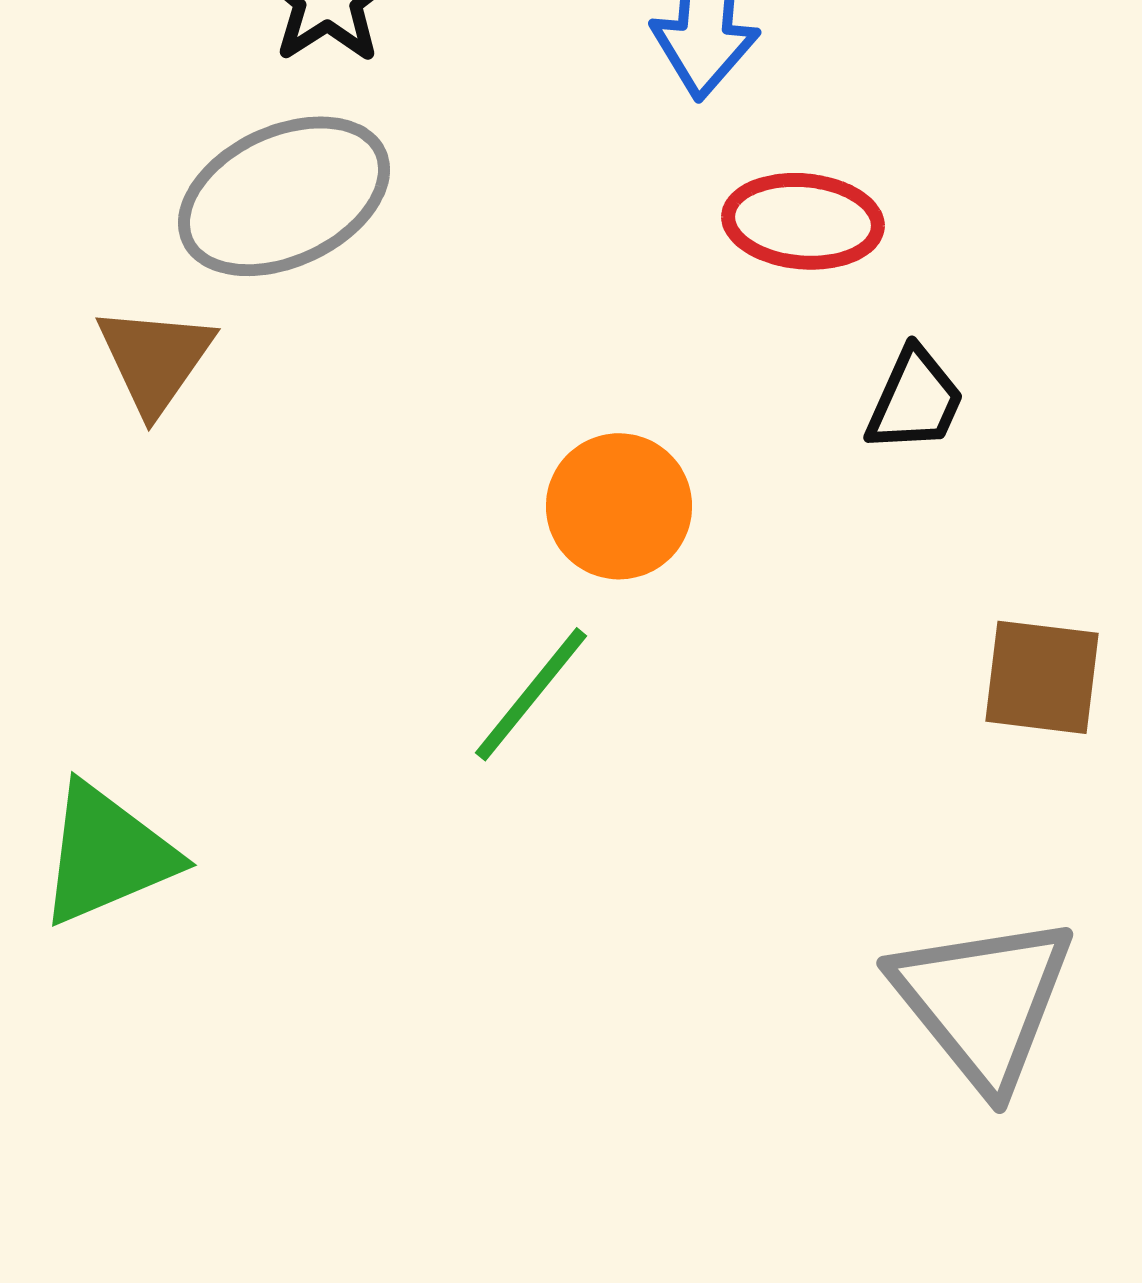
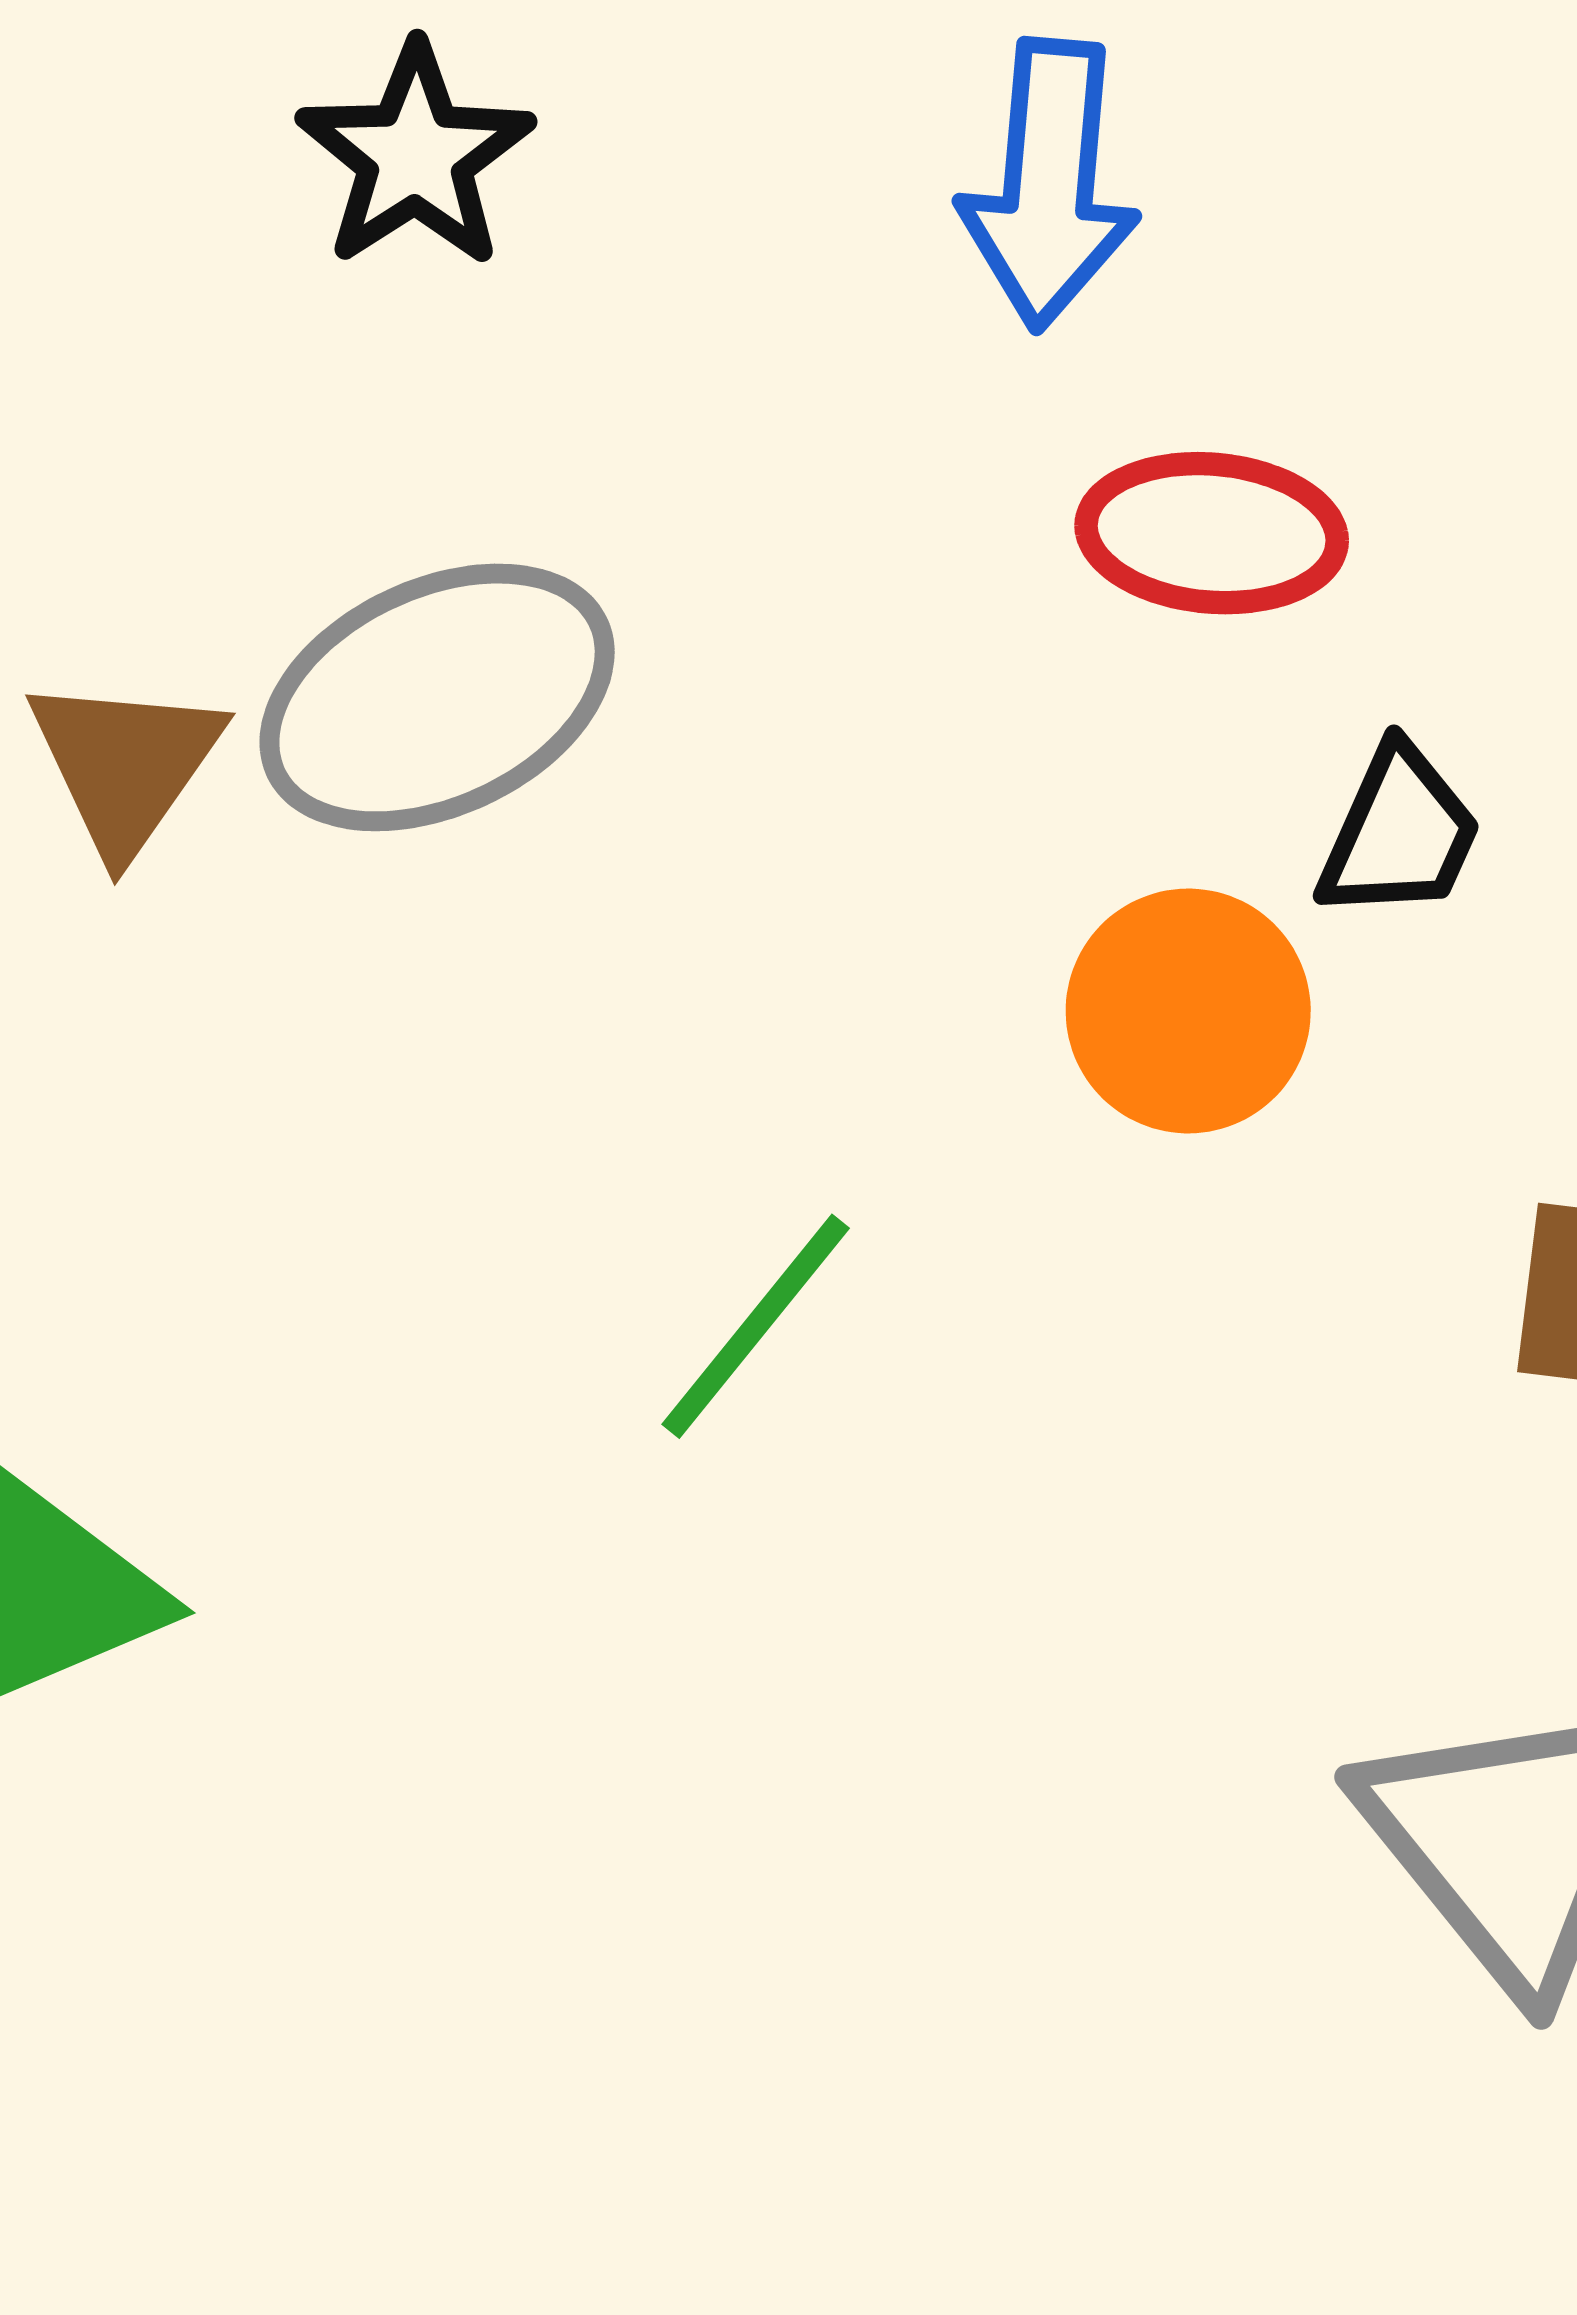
gray ellipse: (284, 196) -> (437, 697), moved
orange circle: (619, 506) -> (1188, 1011), moved

